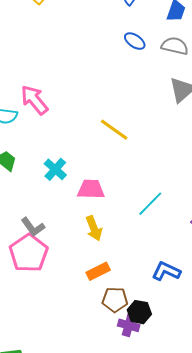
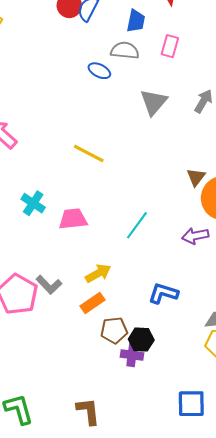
blue ellipse: (135, 41) -> (99, 71), moved
gray semicircle: (175, 46) -> (125, 50), moved
gray L-shape: (33, 227) -> (49, 285), moved
yellow arrow: (94, 228) -> (98, 273), moved, turned -90

